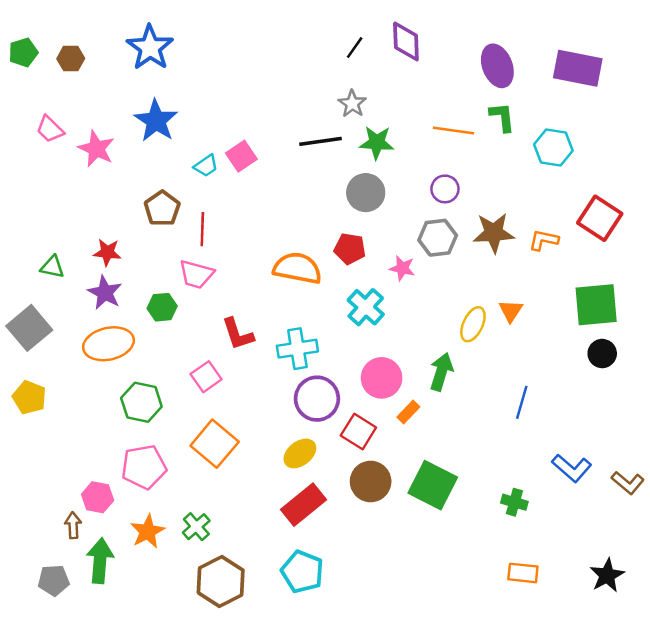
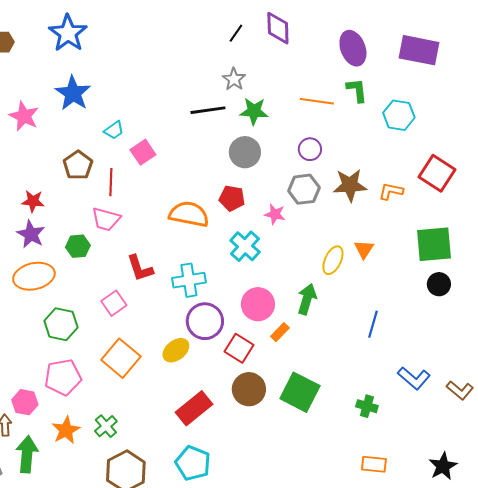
pink square: (241, 156) -> (143, 152), moved
yellow ellipse: (300, 453) -> (176, 350), moved

